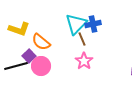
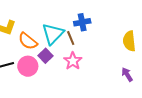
cyan triangle: (76, 24) -> (53, 34), moved
purple square: (29, 56) -> (46, 56), moved

